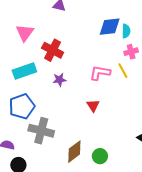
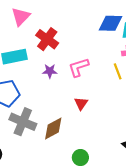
pink L-shape: (100, 73) -> (79, 67), moved, turned -35
brown diamond: (74, 152) -> (53, 129), moved

